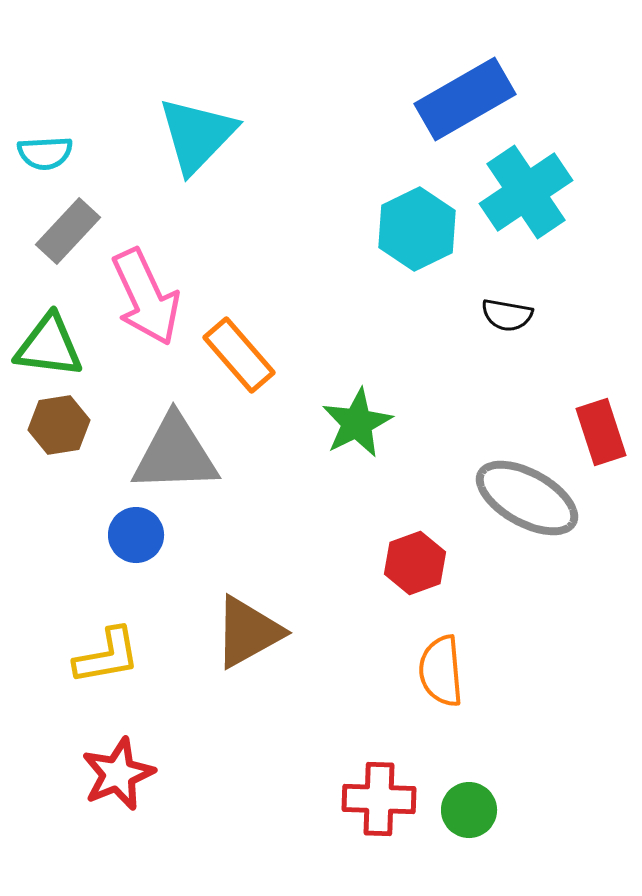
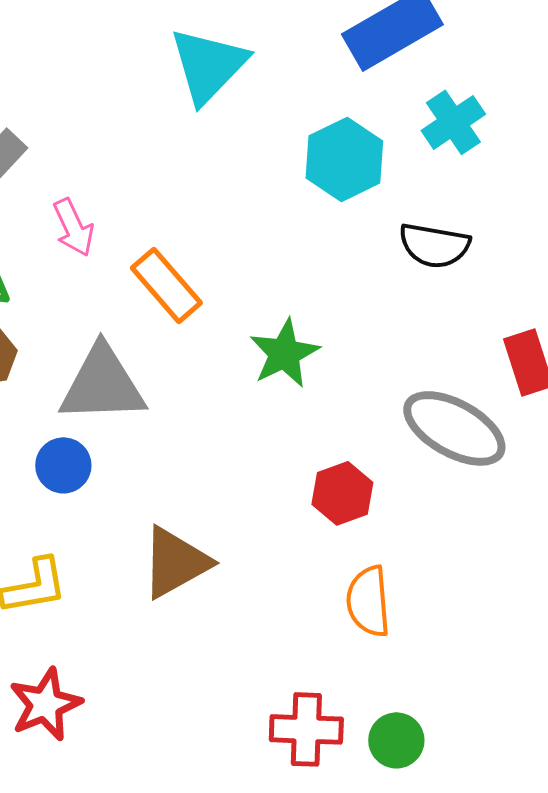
cyan triangle: (197, 135) -> (208, 65), moved
cyan cross: (526, 192) -> (453, 122), size x0.7
pink arrow: (146, 297) -> (73, 227), size x0.6
black semicircle: (507, 315) -> (434, 245), size x1.4

